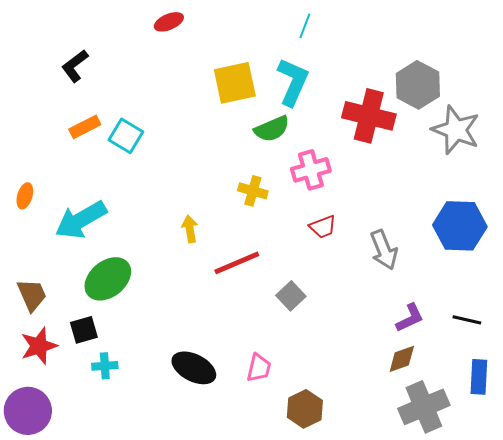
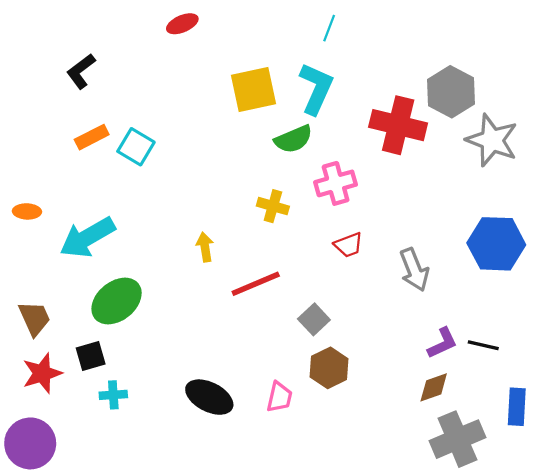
orange ellipse: (25, 196) -> (27, 211), turned 75
black line: (467, 320) -> (483, 345), moved
brown hexagon: (305, 409) -> (329, 368), moved

